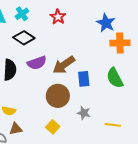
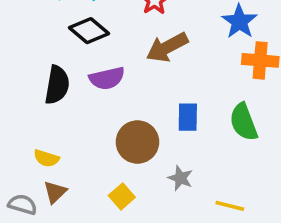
brown arrow: (64, 65) -> (167, 47), moved
brown triangle: (16, 129) -> (55, 192), turned -40

